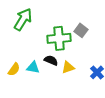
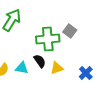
black semicircle: (51, 60) -> (40, 61), turned 32

